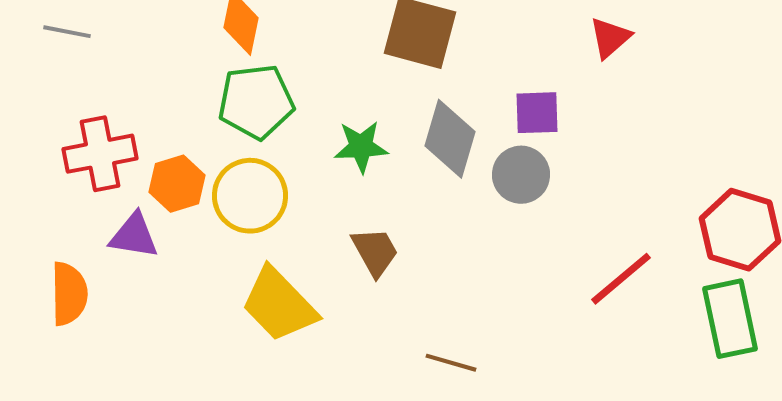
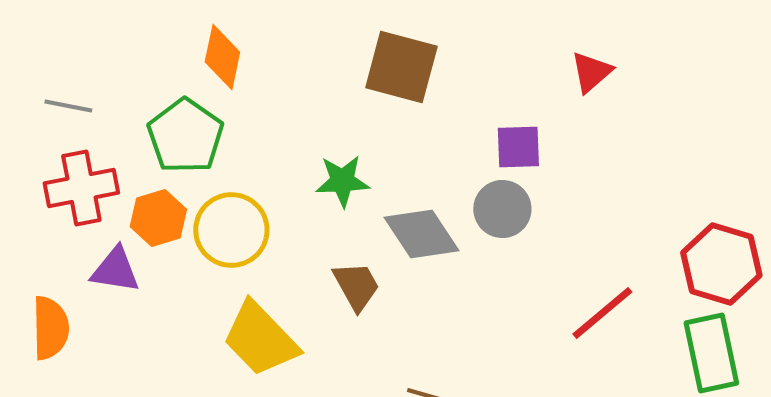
gray line: (67, 32) -> (68, 106), moved
green pentagon: (256, 102) -> (185, 136), moved, turned -30
gray diamond: (450, 139) -> (421, 234), moved, turned -50

